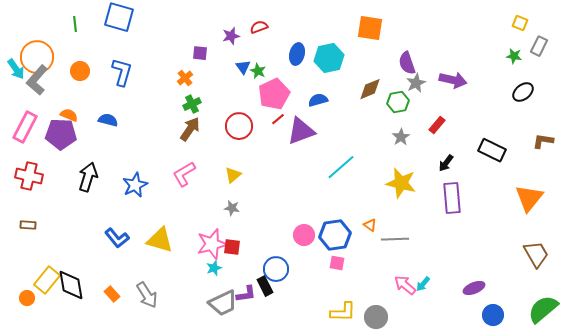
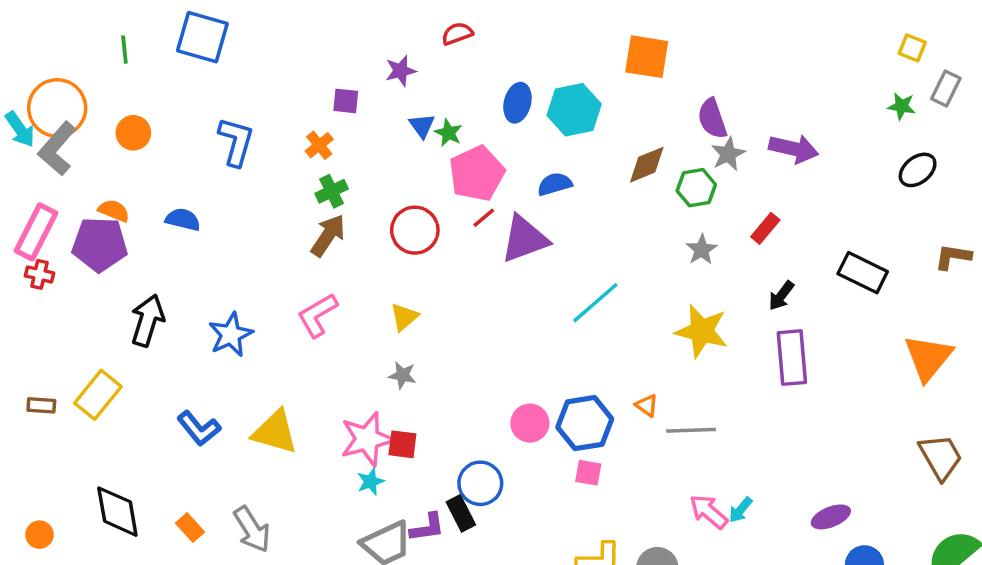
red semicircle: (259, 27) -> (457, 34), moved
blue L-shape: (122, 72) -> (236, 142), moved
red cross: (29, 176) -> (40, 274), moved, size x0.6
yellow rectangle: (47, 280) -> (98, 395), moved

